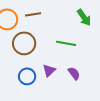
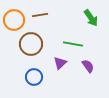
purple triangle: (49, 70) -> (60, 63), moved
purple semicircle: (74, 73) -> (88, 66), moved

